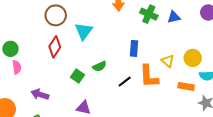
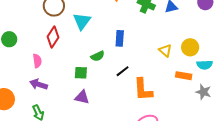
blue rectangle: (134, 48) -> (120, 38), moved
pink semicircle: (17, 67) -> (37, 61), moved
green square: (78, 76) -> (81, 73), moved, turned -32
orange L-shape: (149, 76) -> (143, 90), moved

